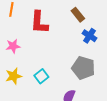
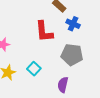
red L-shape: (39, 22) -> (44, 32), moved

